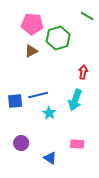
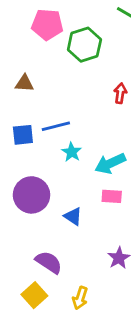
brown triangle: (31, 51) -> (24, 83), moved, turned 32
cyan arrow: (75, 100) -> (110, 163), moved, turned 45
purple circle: (21, 143) -> (31, 195), size x1.6

